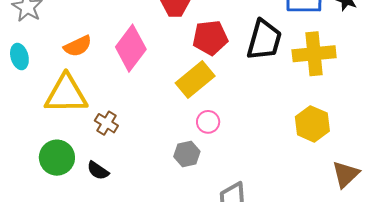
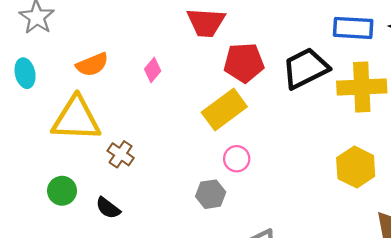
black trapezoid: (264, 40) -> (306, 68), turned -135
pink diamond: (131, 48) -> (153, 70), size x0.5
green circle: (57, 158) -> (62, 191), size x0.7

